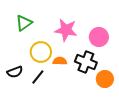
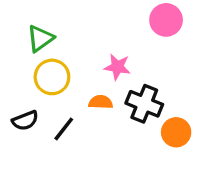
pink star: (66, 30) -> (117, 67), moved, size x0.7
pink circle: (99, 37) -> (166, 20), moved
yellow circle: (41, 52) -> (52, 77), moved

